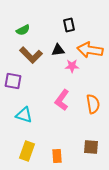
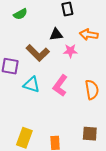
orange arrow: (90, 50) -> (89, 35), size x0.7
brown L-shape: (31, 55) -> (38, 53), moved
cyan triangle: (24, 115) -> (32, 85), moved

